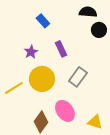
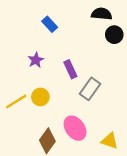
purple rectangle: (61, 49) -> (70, 69), moved
yellow circle: (42, 79) -> (40, 97), moved, size x0.6

